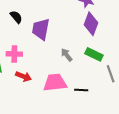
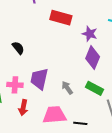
purple trapezoid: (41, 29) -> (39, 79), moved
red arrow: (23, 76) -> (23, 108), turned 77

